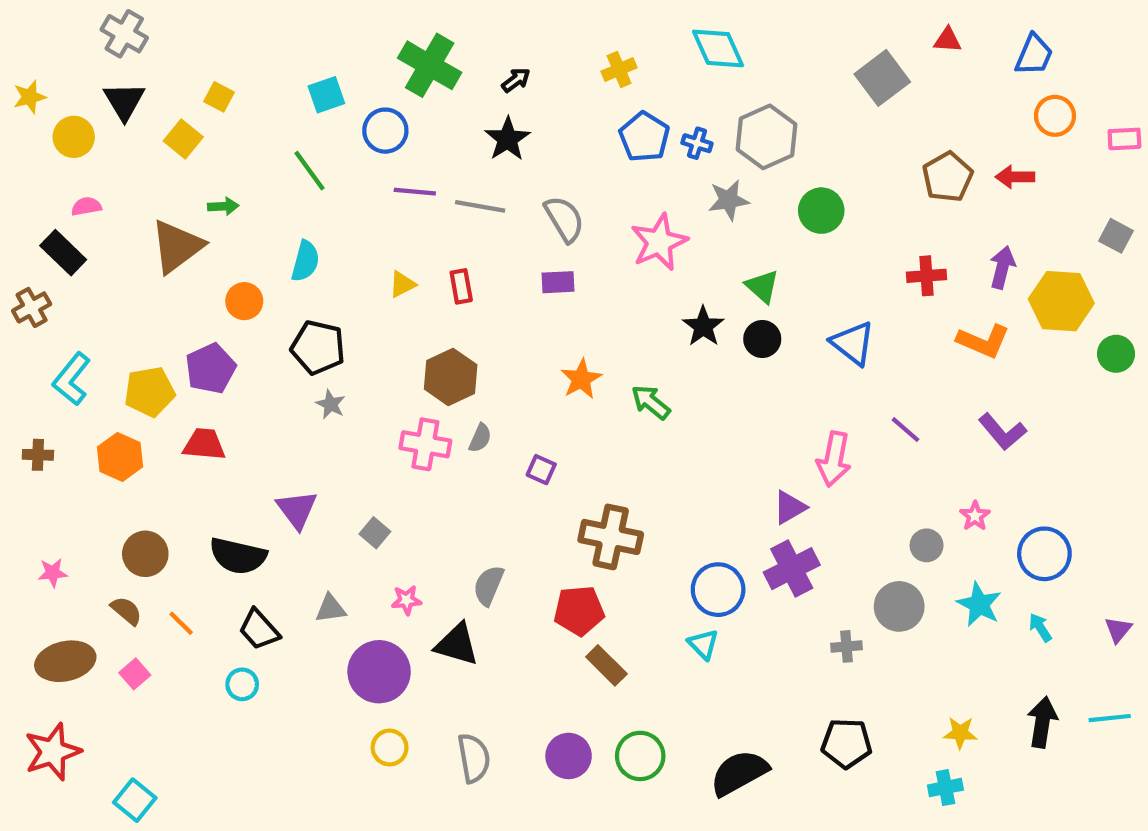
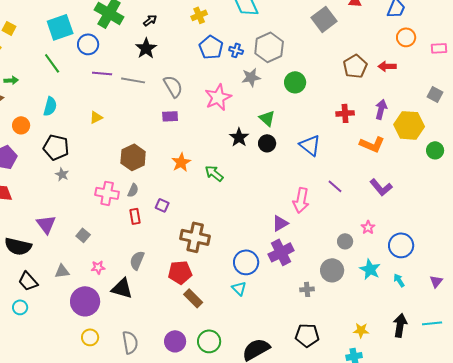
cyan square: (326, 95) -> (60, 27), size x1.5
red rectangle: (461, 286) -> (135, 216), moved
brown hexagon: (451, 377) -> (133, 157), moved

